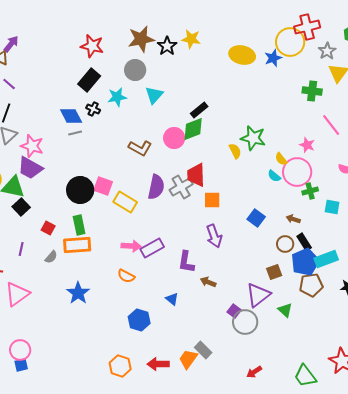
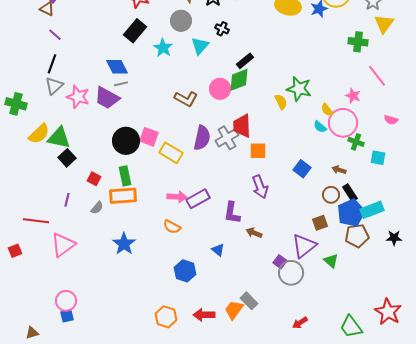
cyan star: (117, 97) -> (163, 48), turned -30
black cross: (93, 109) -> (222, 29), moved
purple trapezoid: (30, 168) -> (107, 98), moved
green cross: (310, 191) -> (356, 142), turned 35

